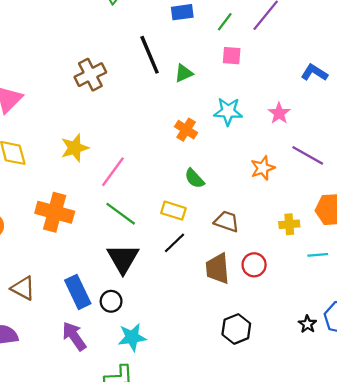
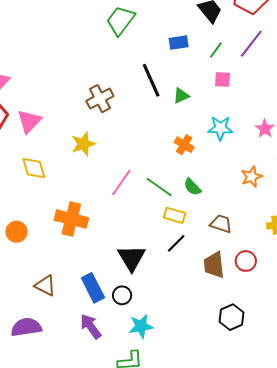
yellow star: (75, 148) -> (83, 144), moved
green line: (121, 214) -> (159, 187), moved

